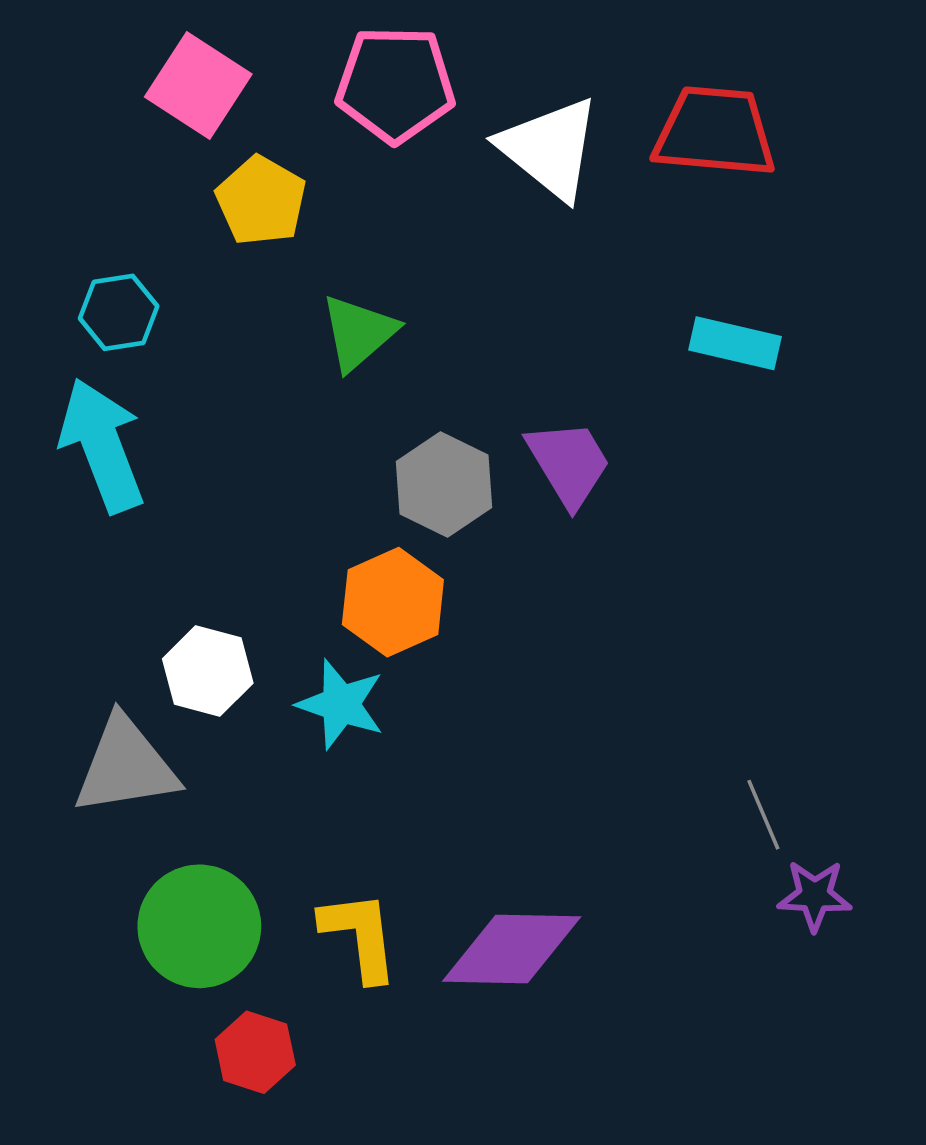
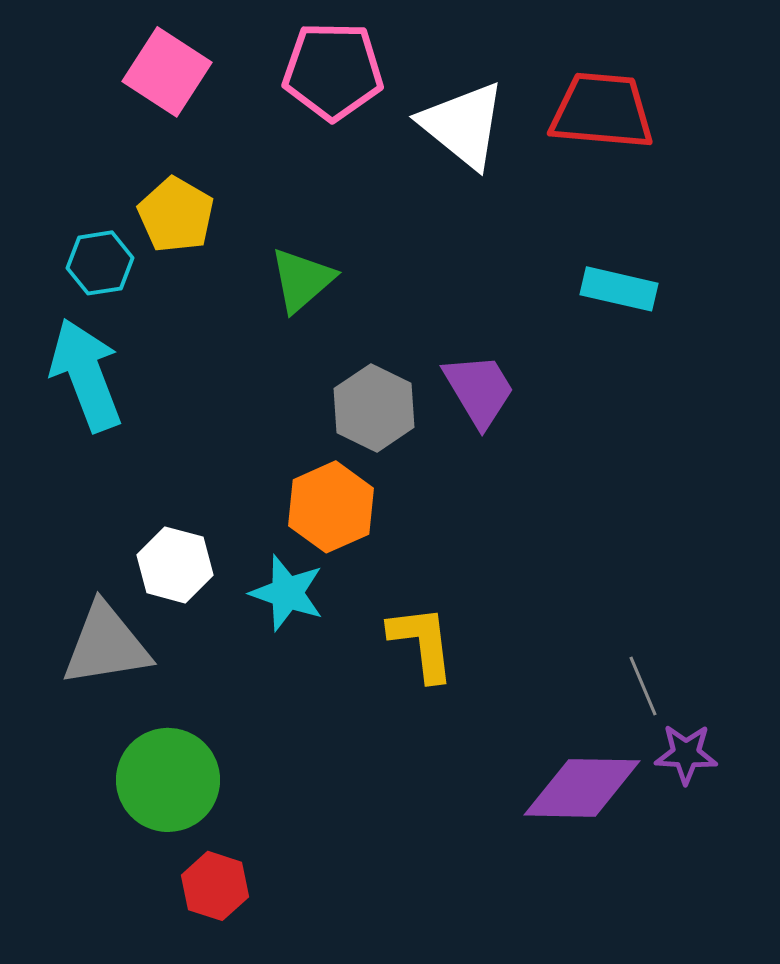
yellow pentagon: (261, 201) -> (176, 215), moved
yellow L-shape: (360, 936) -> (422, 643), moved
purple diamond: (512, 949) -> (582, 788), moved

